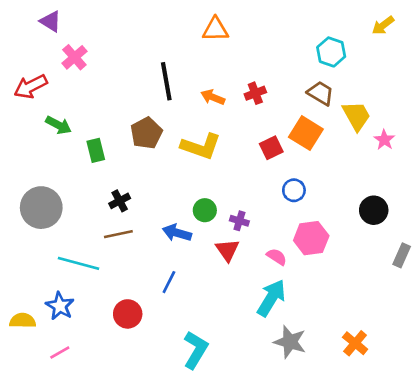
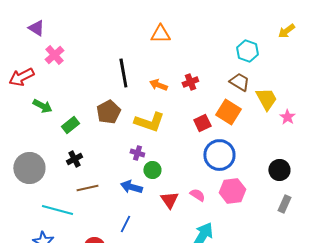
green rectangle: (96, 150) -> (70, 125), turned 66
blue circle: (294, 190) -> (219, 155), size x1.8
black cross: (120, 201) -> (74, 159), moved
purple cross: (239, 221) -> (137, 153), moved
gray rectangle: (402, 255) -> (284, 204), moved
pink semicircle: (277, 257) -> (197, 195), moved

